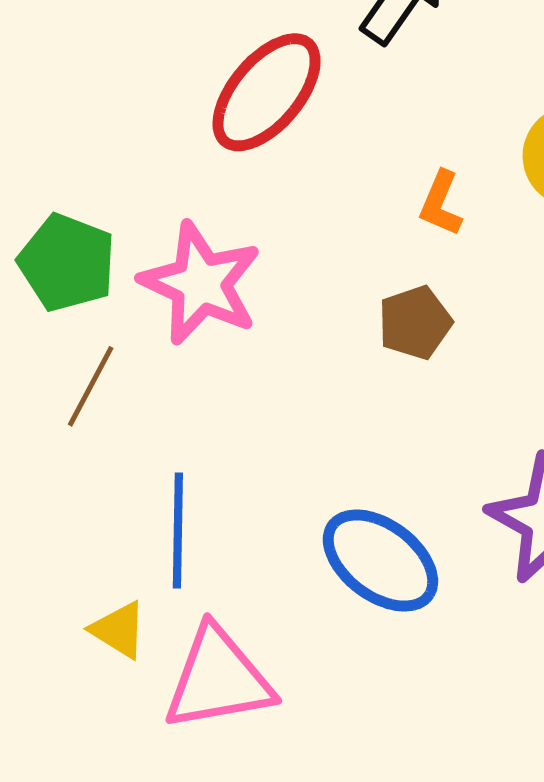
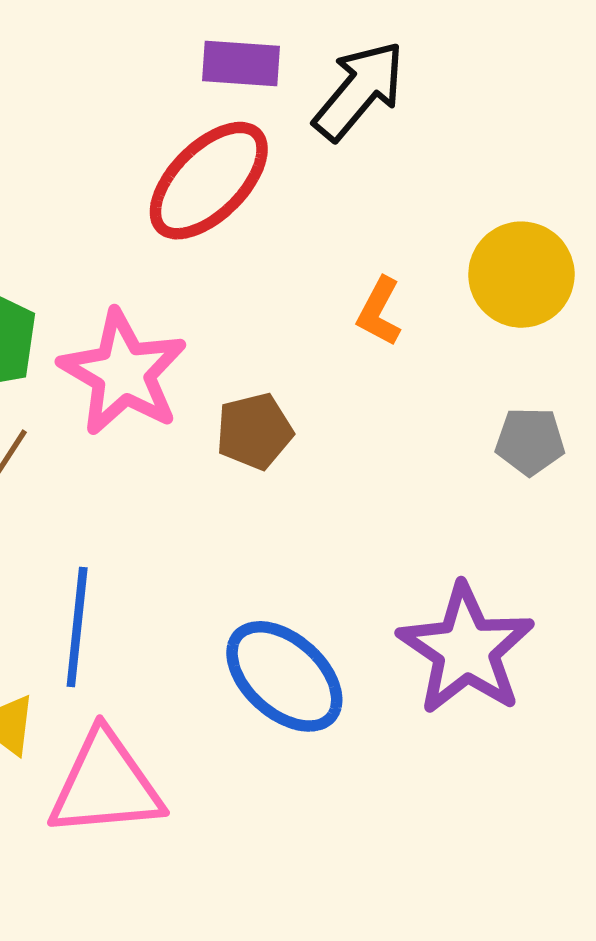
brown pentagon: (415, 323) -> (254, 431), moved

